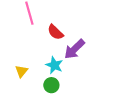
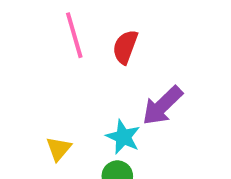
red semicircle: (55, 32) -> (125, 47), moved, turned 66

